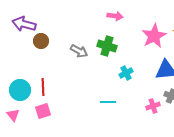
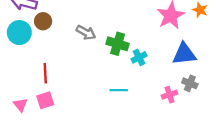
green cross: (107, 46) -> (118, 44), moved
cyan circle: (20, 90) -> (19, 33), moved
pink triangle: (13, 115) -> (20, 105), moved

